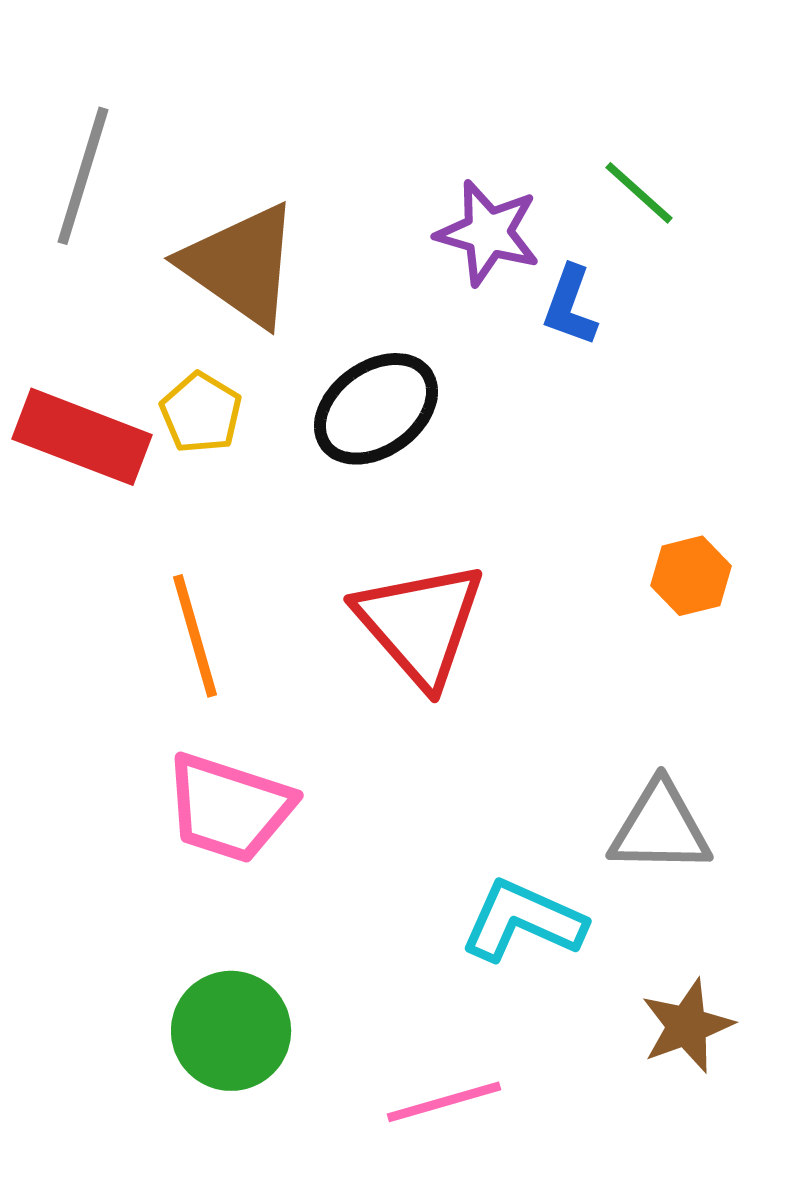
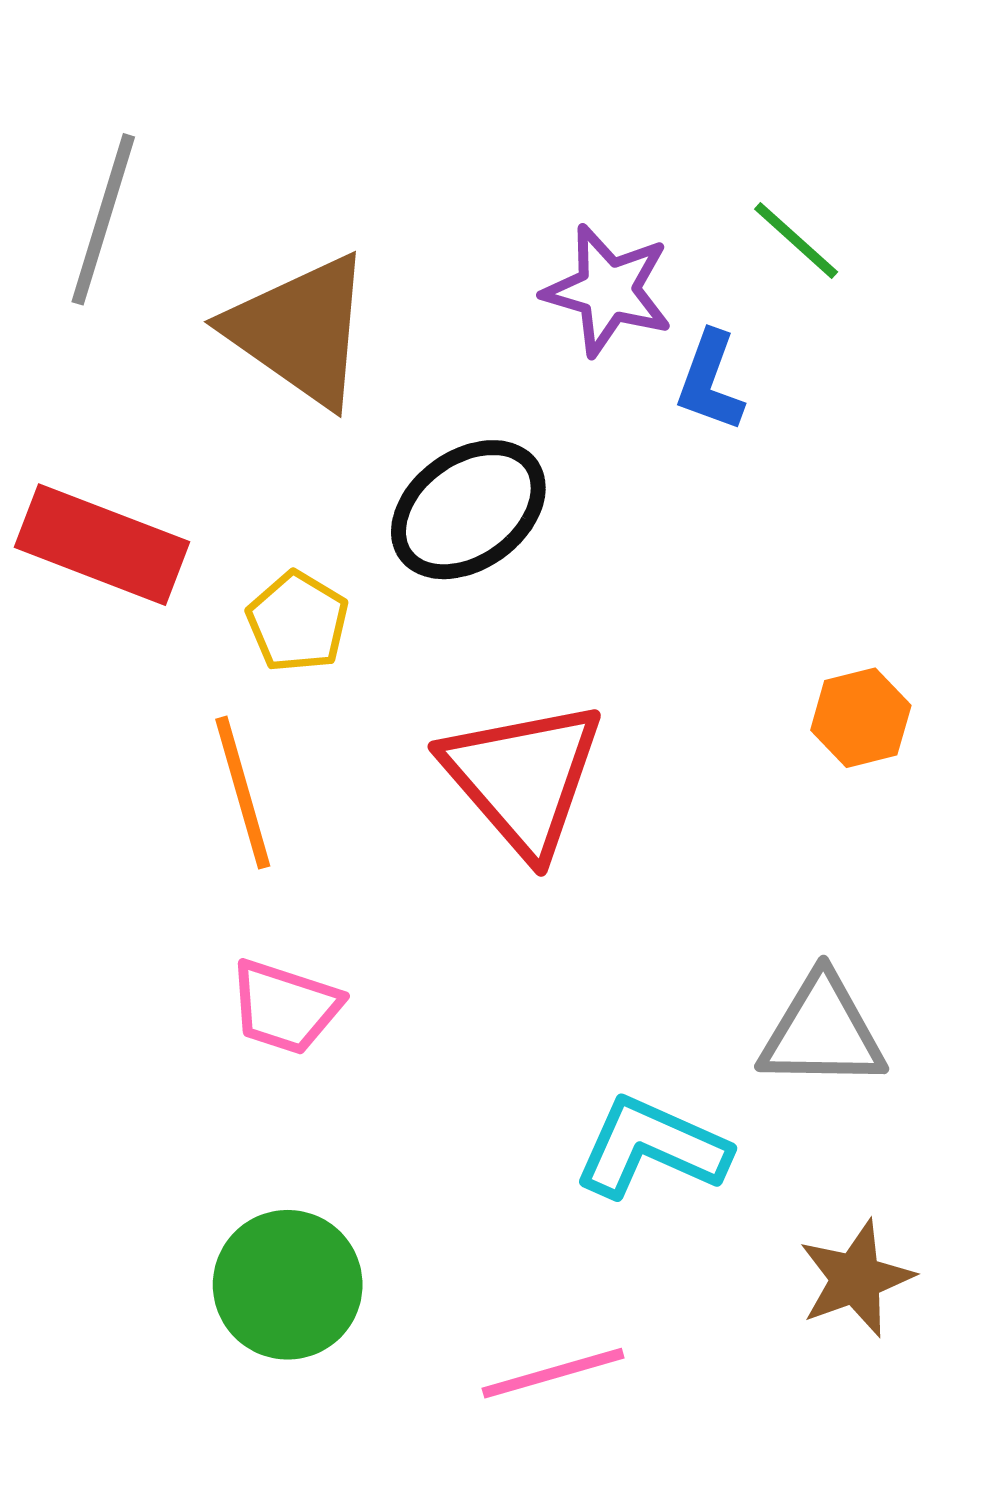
yellow pentagon: (201, 413) -> (298, 622), moved
pink trapezoid: (229, 808) -> (285, 1007), size x0.7

